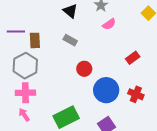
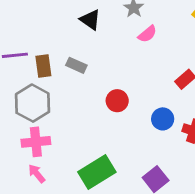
gray rectangle: (70, 40) -> (76, 65), moved
blue circle: (106, 90) -> (163, 119), moved, size x0.6

